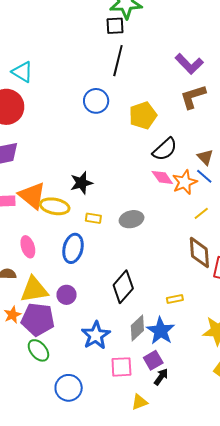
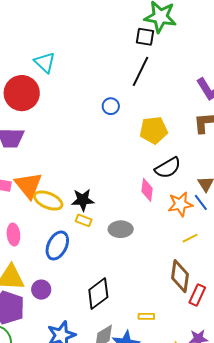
blue circle: (96, 101) -> (111, 106), size x0.7
pink diamond: (162, 177) -> (147, 190), moved, turned 30
black star: (81, 183) -> (83, 200), moved

